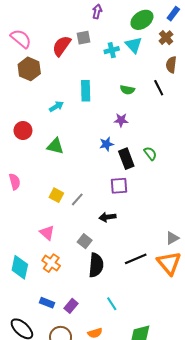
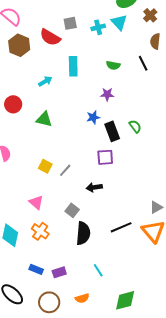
gray square: (84, 38) -> (70, 23), moved
red semicircle: (62, 46) -> (50, 37), moved, turned -95
purple rectangle: (71, 306) -> (59, 272), turned 32

